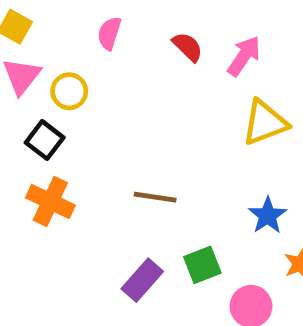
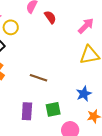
red semicircle: (188, 47) -> (50, 17), moved
purple rectangle: (142, 280) -> (27, 111), turned -48

